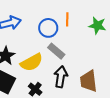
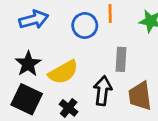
gray rectangle: (56, 51) -> (121, 59), moved, turned 54

